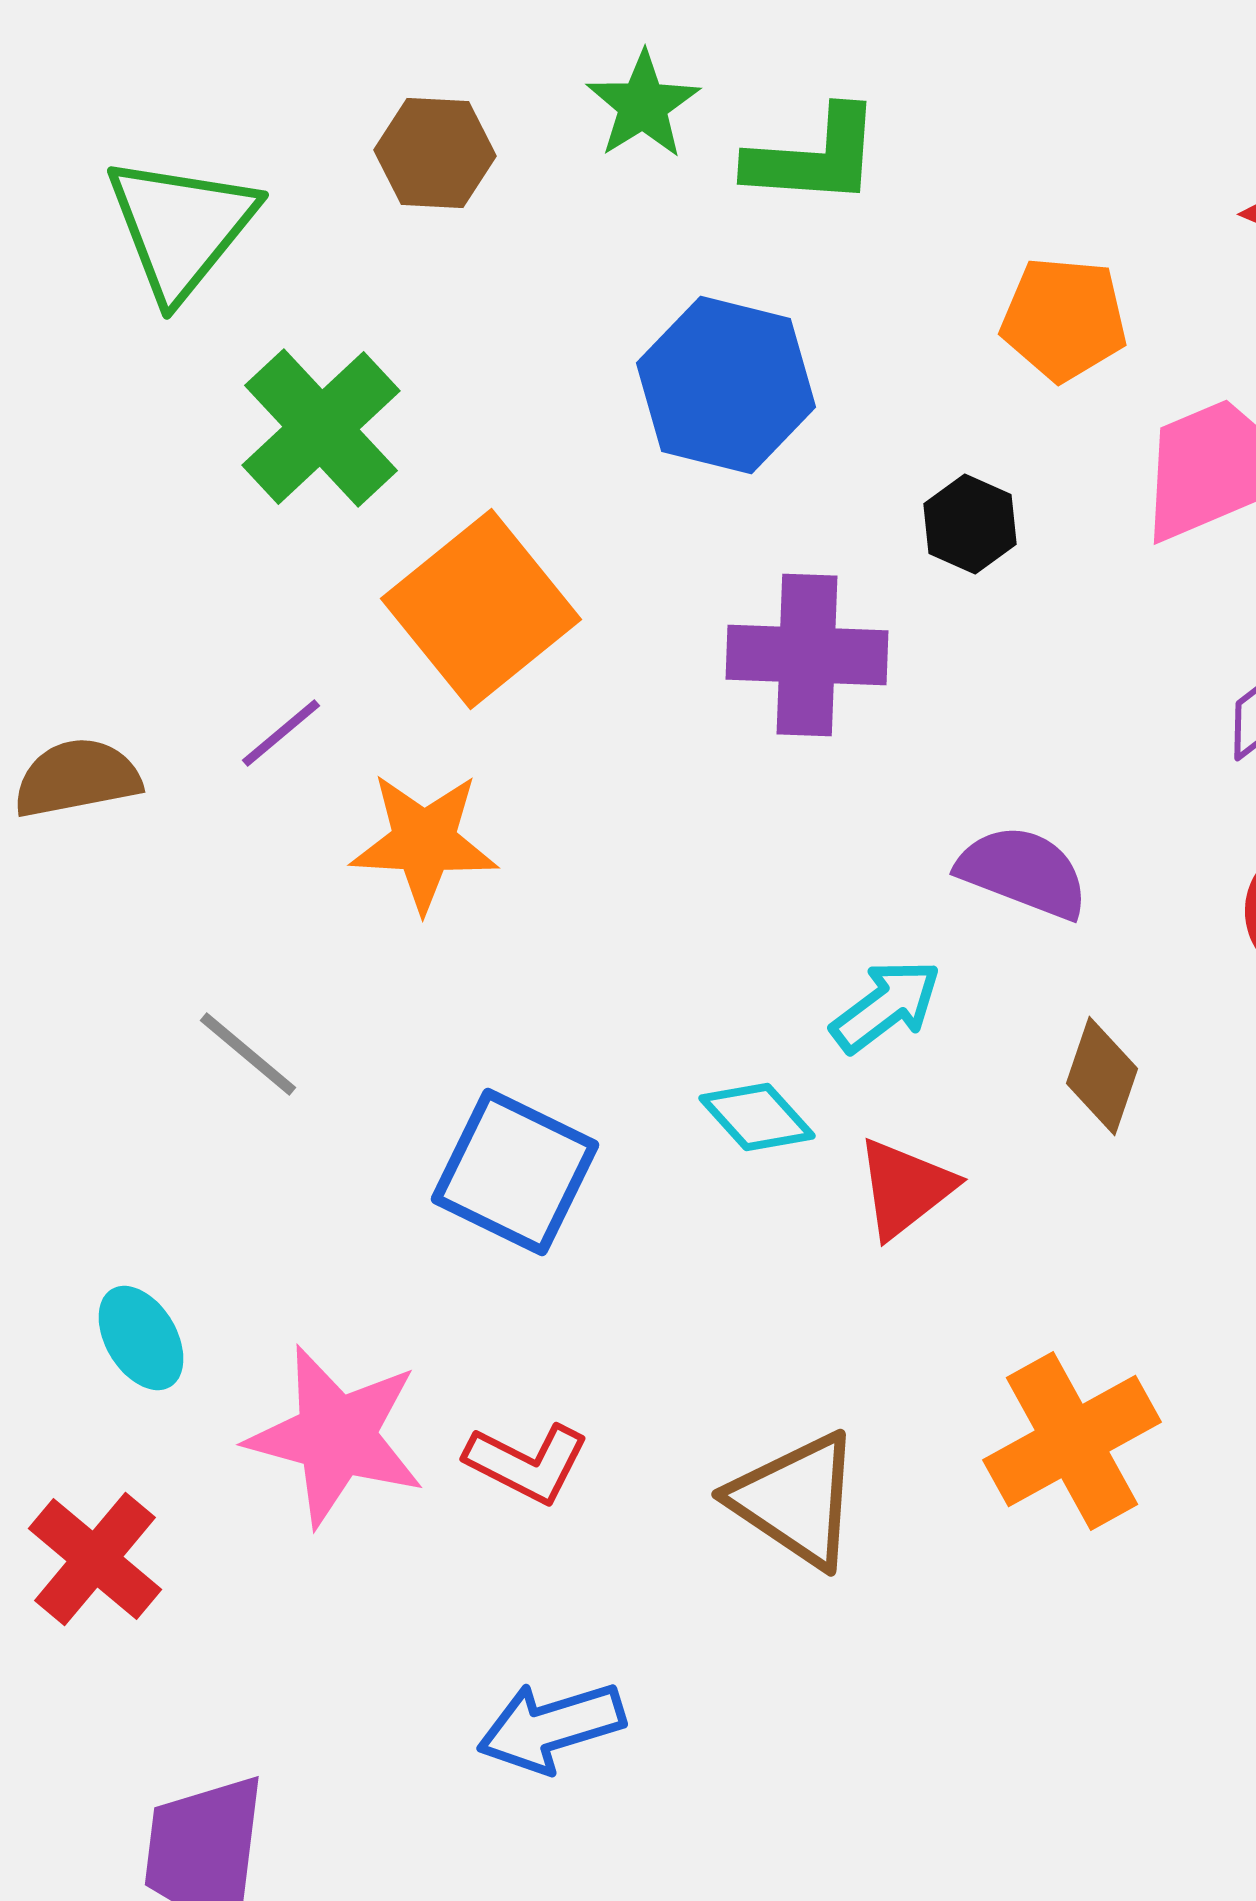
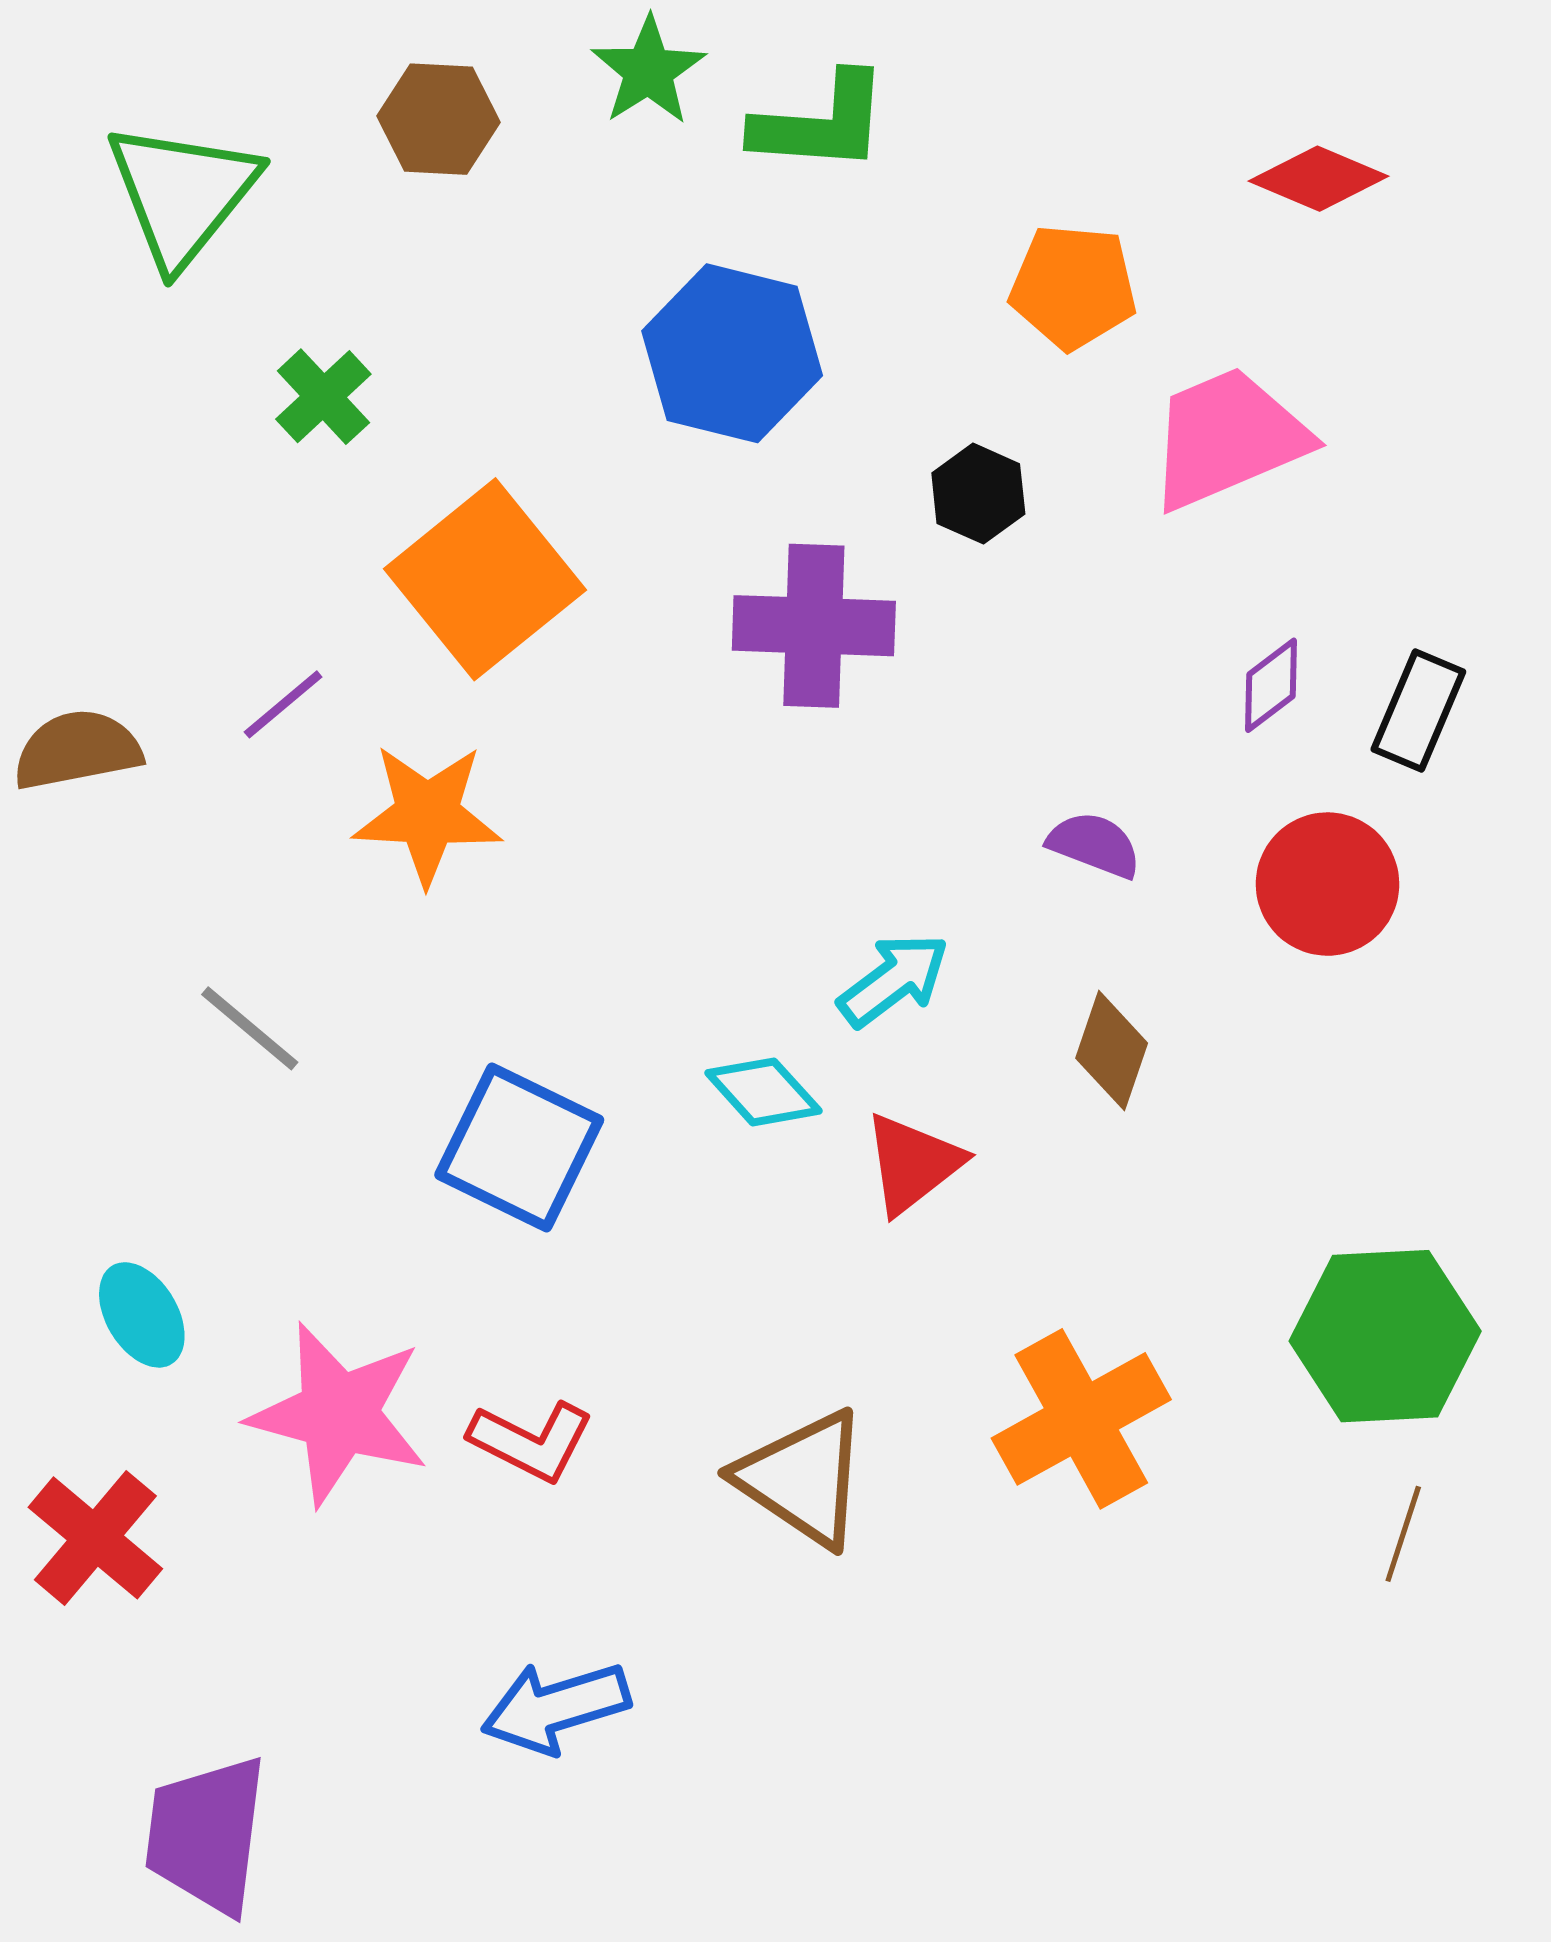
green cross: (321, 428) -> (323, 397), size x0.6
purple semicircle: (1023, 872) -> (1094, 845), moved, size x0.7

